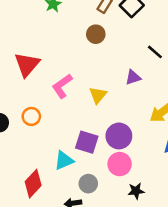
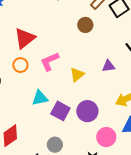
orange circle: (31, 116) -> (20, 65), moved
cyan triangle: (64, 160) -> (40, 98), moved
pink circle: (120, 164) -> (106, 137), moved

